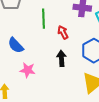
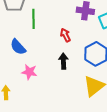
green line: (43, 19) -> (33, 19), moved

